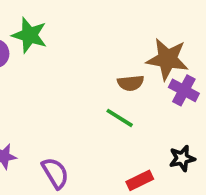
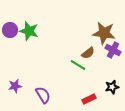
green star: (30, 35) -> (29, 31), moved
brown semicircle: (131, 83) -> (88, 53), moved, turned -32

